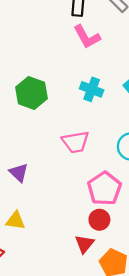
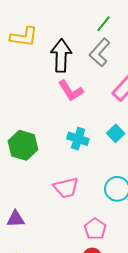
purple triangle: (19, 173) -> (16, 219), turned -42
pink pentagon: (104, 189) -> (95, 229), size x0.7

